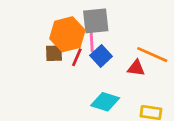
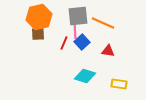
orange hexagon: (67, 34) -> (39, 17), moved
brown square: (54, 53) -> (38, 34), moved
orange line: (152, 55) -> (103, 23), moved

